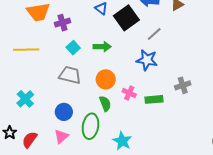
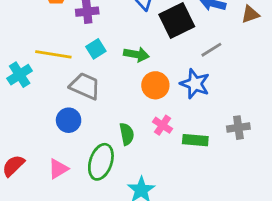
yellow line: (26, 50) -> (53, 54), moved
orange circle: (106, 79) -> (155, 85), moved
cyan cross: (25, 99) -> (20, 75), moved
blue circle: (64, 112) -> (69, 120), moved

